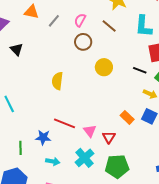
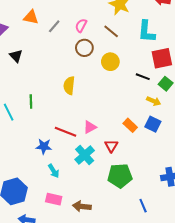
yellow circle: (104, 67) -> (110, 62), moved
yellow semicircle: (57, 81) -> (69, 85), moved
pink triangle: (90, 131) -> (90, 127), moved, turned 40
green line: (20, 148) -> (31, 102), moved
cyan cross: (84, 158) -> (85, 155), moved
cyan arrow: (53, 161) -> (54, 171), turned 48

